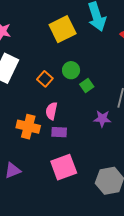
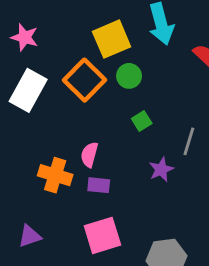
green circle: (71, 70) -> (129, 76), moved
orange square: (45, 79) -> (84, 80), moved, size x1.8
purple star: (102, 119) -> (161, 169), turned -30

